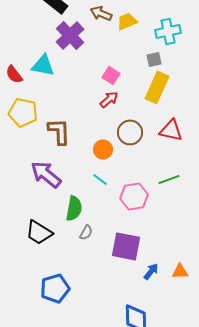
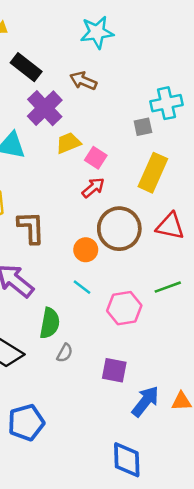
yellow trapezoid: (127, 21) -> (68, 143), moved
gray square: (154, 59) -> (143, 127), moved
brown circle: (130, 132) -> (119, 229), size x1.4
purple square: (126, 246) -> (114, 370), size x0.7
blue arrow: (151, 271) -> (145, 401), size x1.5

